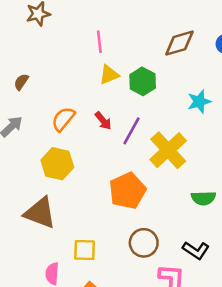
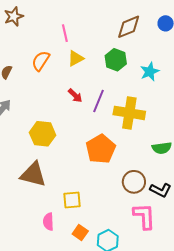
green hexagon: (143, 81) -> (116, 60), moved
orange semicircle: (63, 119) -> (41, 61), moved
yellow cross: (168, 150) -> (129, 113), turned -32
brown circle: (144, 243) -> (134, 182), moved

